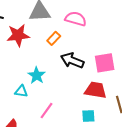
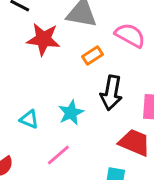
black arrow: (72, 60) -> (111, 93), turned -115
cyan star: (37, 75) -> (71, 113), moved

